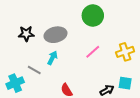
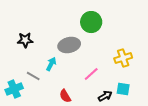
gray ellipse: (55, 35) -> (69, 45), moved
pink line: (93, 52) -> (91, 74), moved

